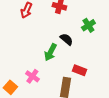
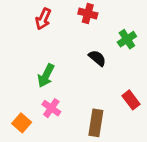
green arrow: (50, 52) -> (46, 76), moved
red rectangle: (79, 70) -> (131, 100), moved, turned 32

